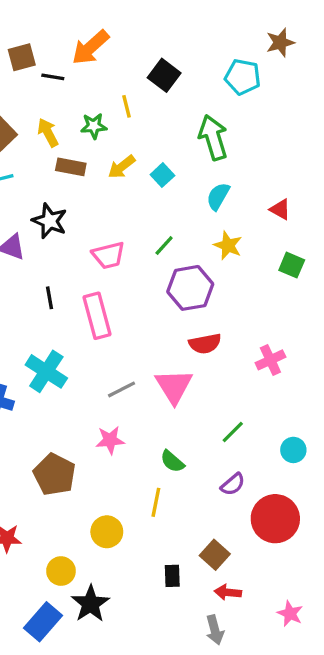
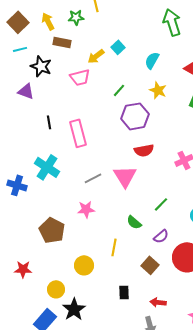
green arrow: (213, 137) -> (172, 22), moved
yellow arrow: (122, 167) -> (96, 56), moved
black star: (50, 221) -> (41, 66), moved
pink trapezoid: (108, 255) -> (80, 77), moved
green semicircle: (172, 461) -> (134, 222), moved
brown square: (215, 555) -> (150, 265), moved

